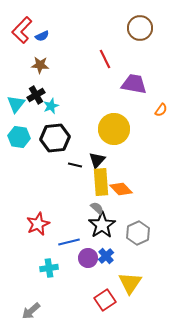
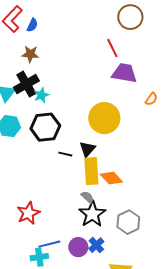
blue semicircle: (42, 36) -> (32, 25), turned -40
red line: (105, 59) -> (112, 48), moved
black cross: (36, 95) -> (26, 84), size x1.4
blue line: (69, 242) -> (49, 244), moved

